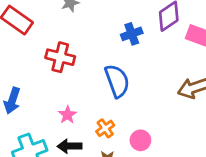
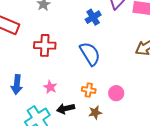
pink star: (67, 115) -> (50, 87), moved
orange cross: (105, 128) -> (89, 90), turned -32

